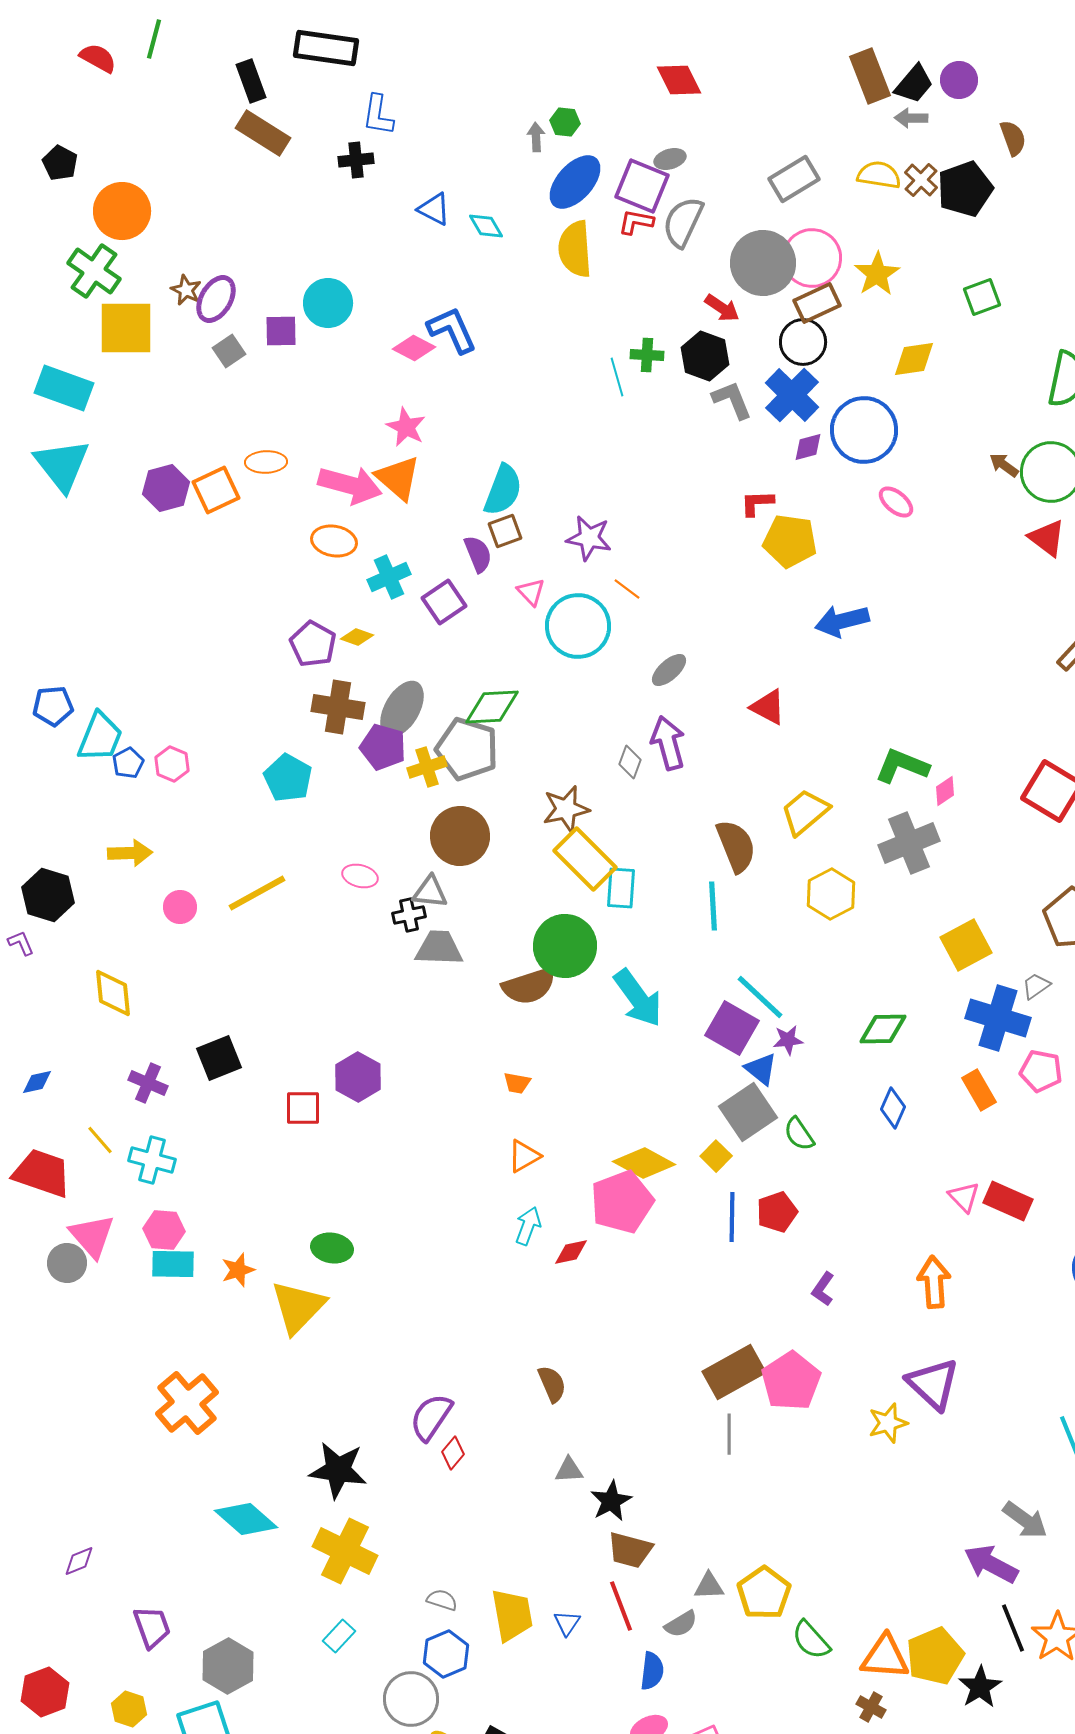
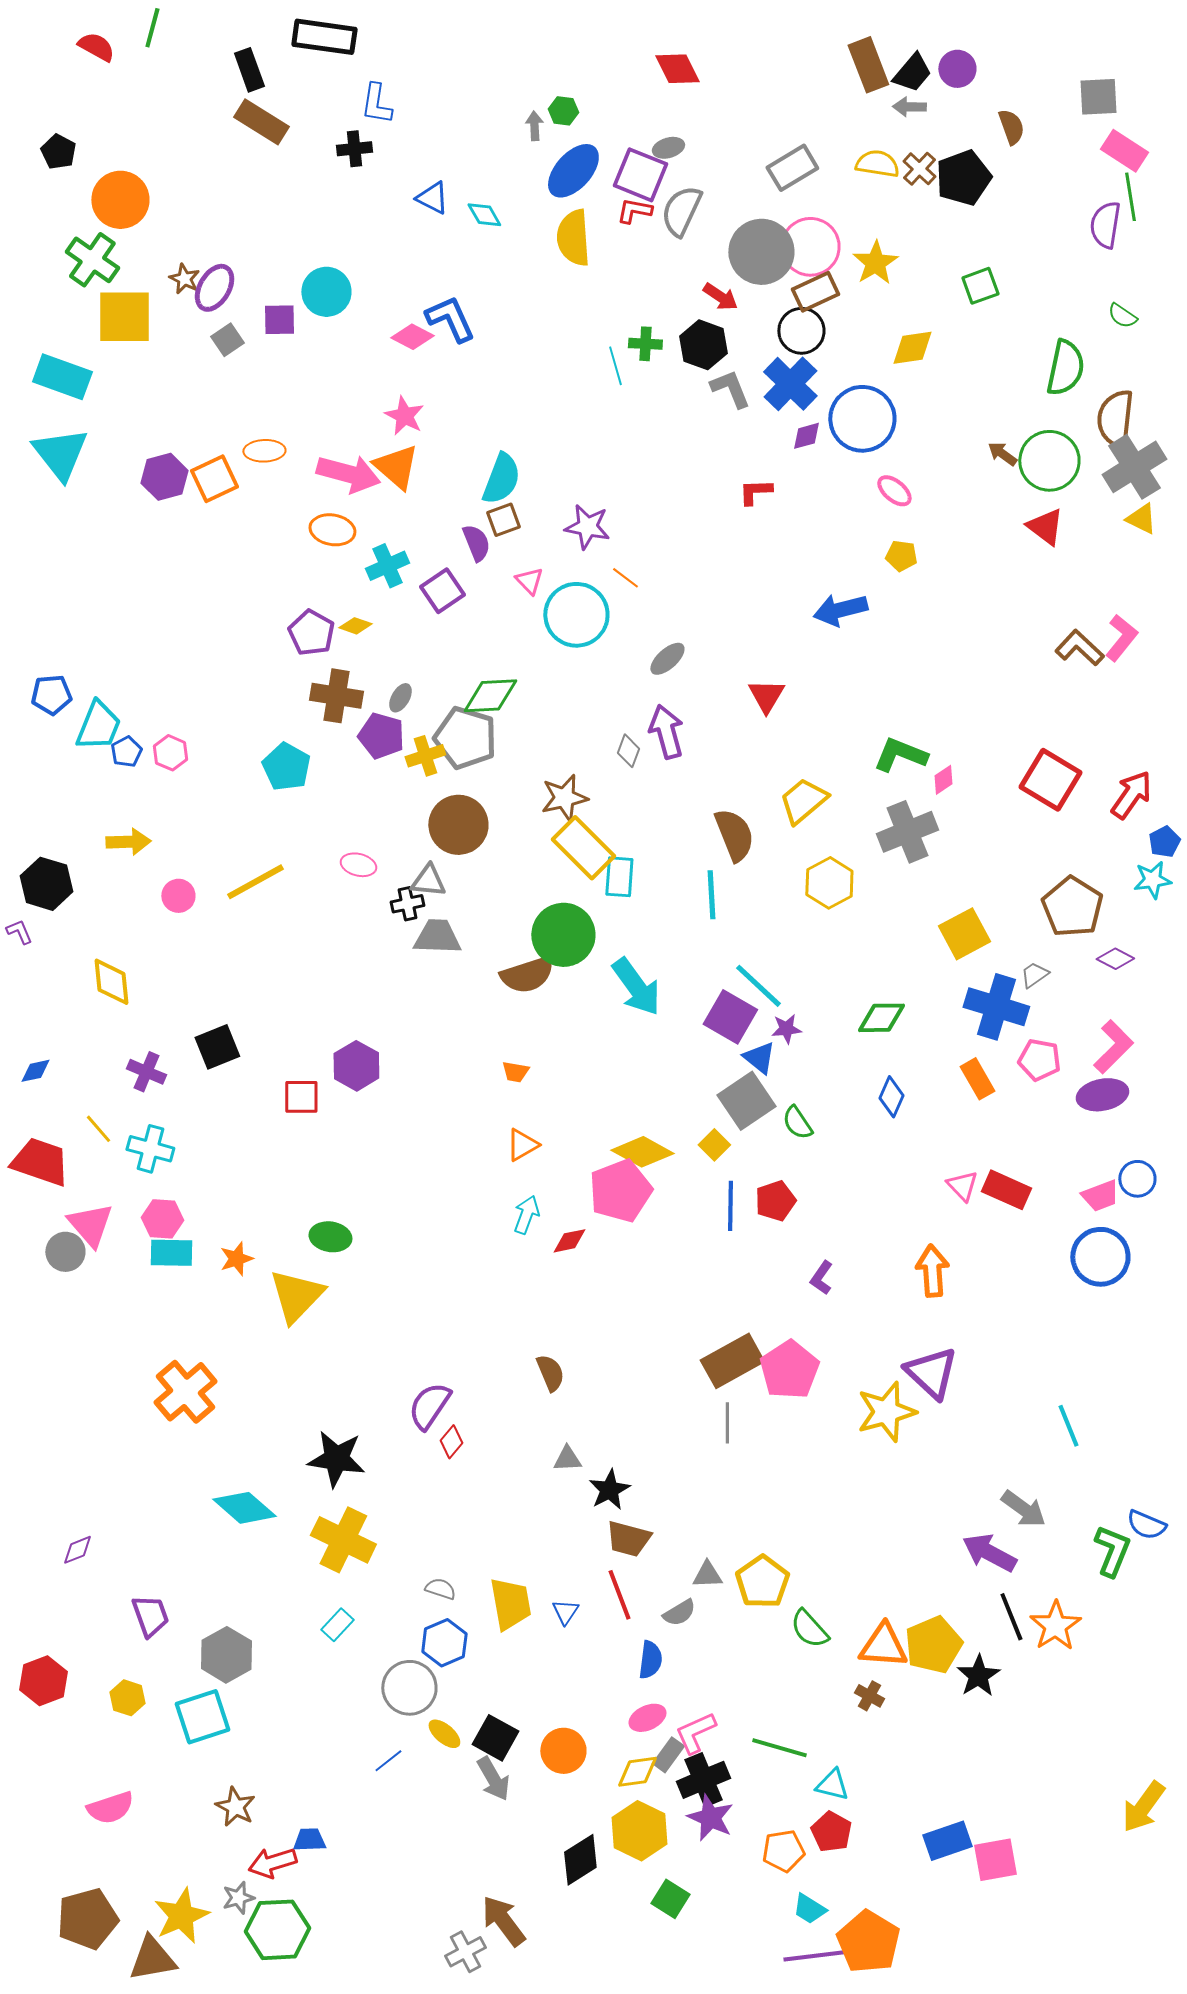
yellow pentagon: (790, 541) -> (901, 556), moved, size x0.6
red triangle: (768, 707) -> (766, 696), turned 33
gray ellipse: (402, 709) -> (400, 698), size x0.5
yellow star: (888, 1423) -> (886, 1412), size x1.5

